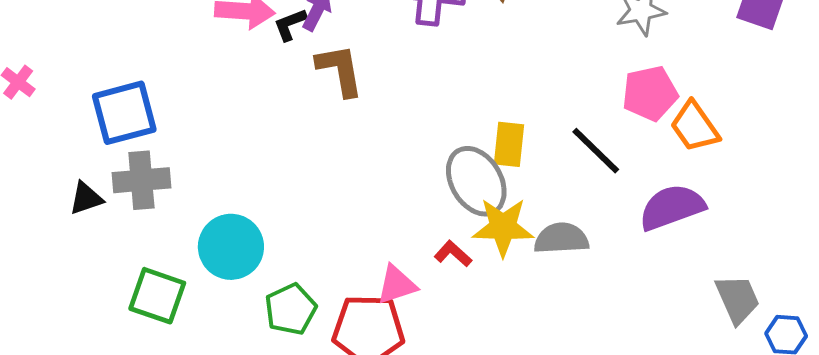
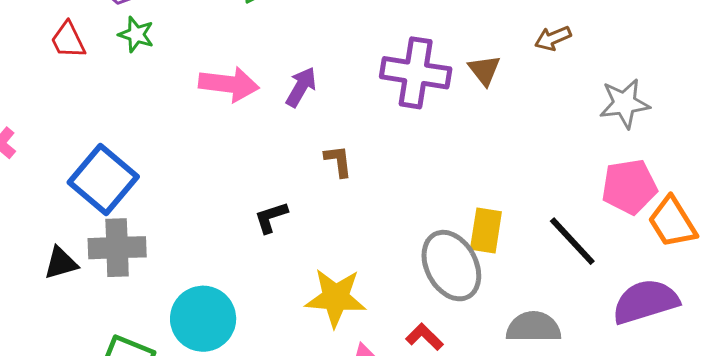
black L-shape: (290, 24) -> (271, 217), moved
brown L-shape: (340, 70) -> (338, 161), moved, size x0.6
blue square: (124, 113) -> (103, 180), turned -38
yellow star: (503, 227) -> (336, 298), moved

